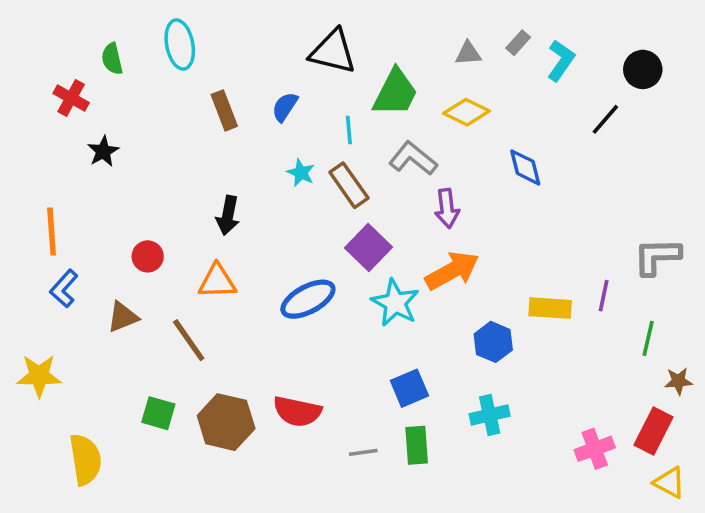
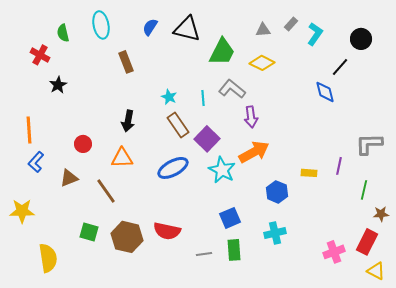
blue semicircle: (285, 107) -> (150, 27), moved
cyan line: (349, 130) -> (203, 98), moved
blue diamond: (525, 167) -> (325, 92), moved
brown rectangle: (349, 185) -> (178, 125), moved
yellow rectangle: (550, 308) -> (309, 173), size x0.7

